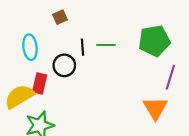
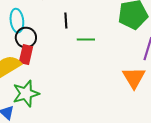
green line: (106, 45) -> (86, 40), moved
black circle: (64, 65) -> (26, 38), moved

